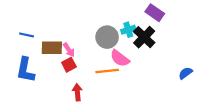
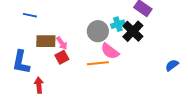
blue line: (27, 35) -> (30, 15), moved
red arrow: (77, 92) -> (39, 85), moved

